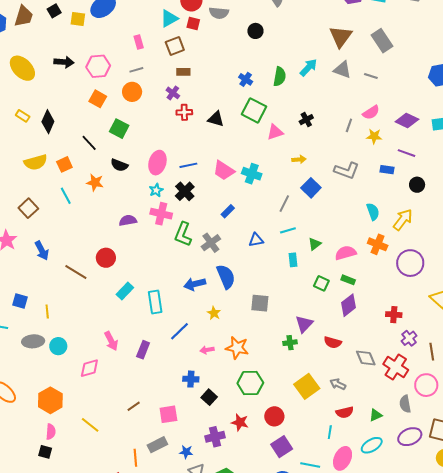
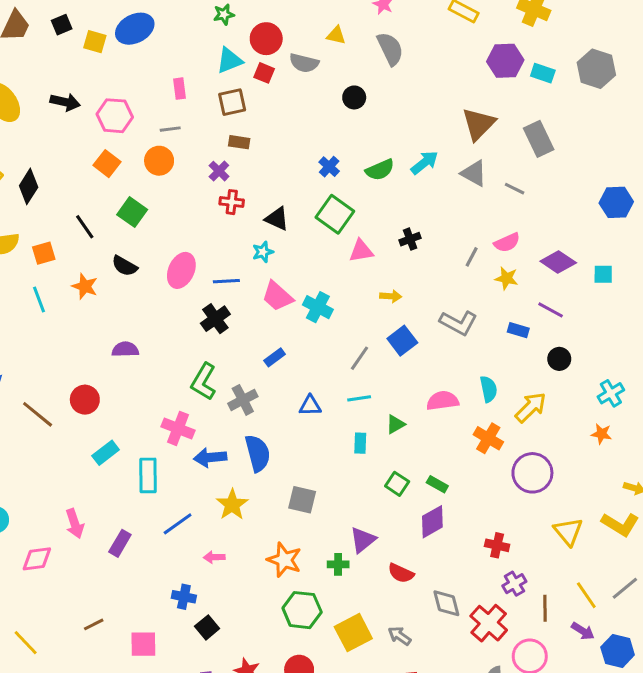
green semicircle: (280, 77) -> (380, 170), turned 48
cyan star: (156, 190) -> (263, 252), moved
pink cross: (161, 214) -> (178, 428), moved
pink semicircle: (346, 253) -> (443, 401), moved
yellow star: (214, 313) -> (232, 505), size x1.5
orange star: (237, 348) -> (284, 560), moved
green hexagon: (250, 383) -> (302, 610), moved

